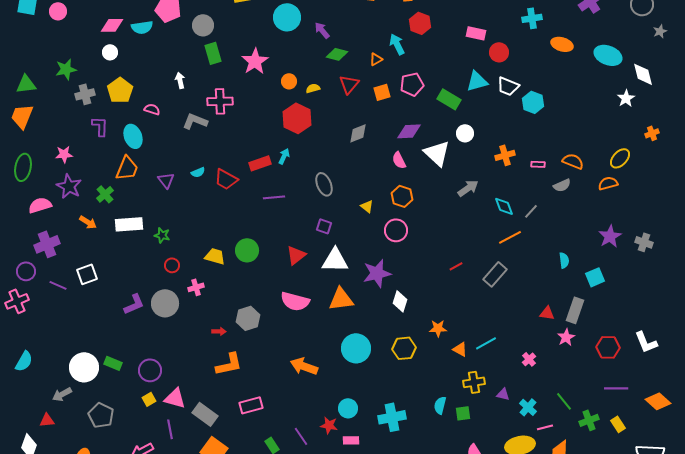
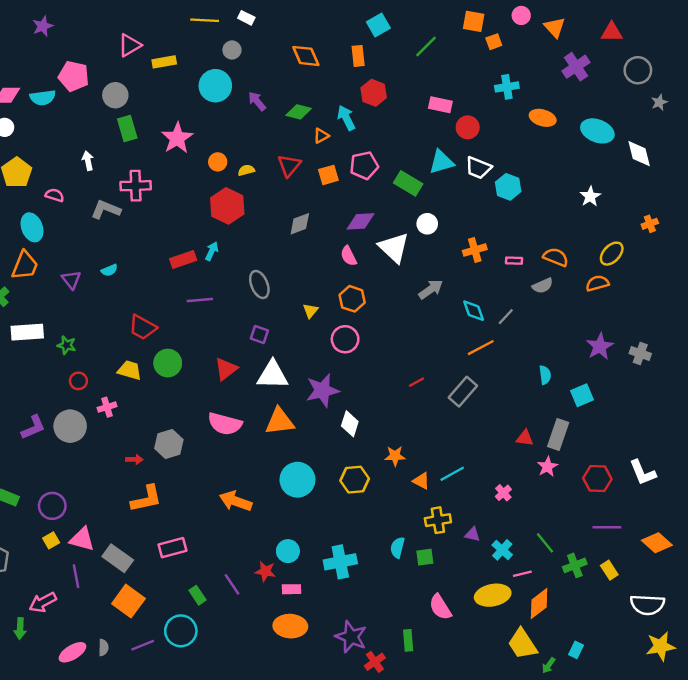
green diamond: (337, 54) -> (299, 112), moved
white star: (626, 98) -> (590, 196), moved
red trapezoid: (226, 179) -> (143, 327), moved
yellow triangle: (367, 206) -> (311, 311), turned 32

